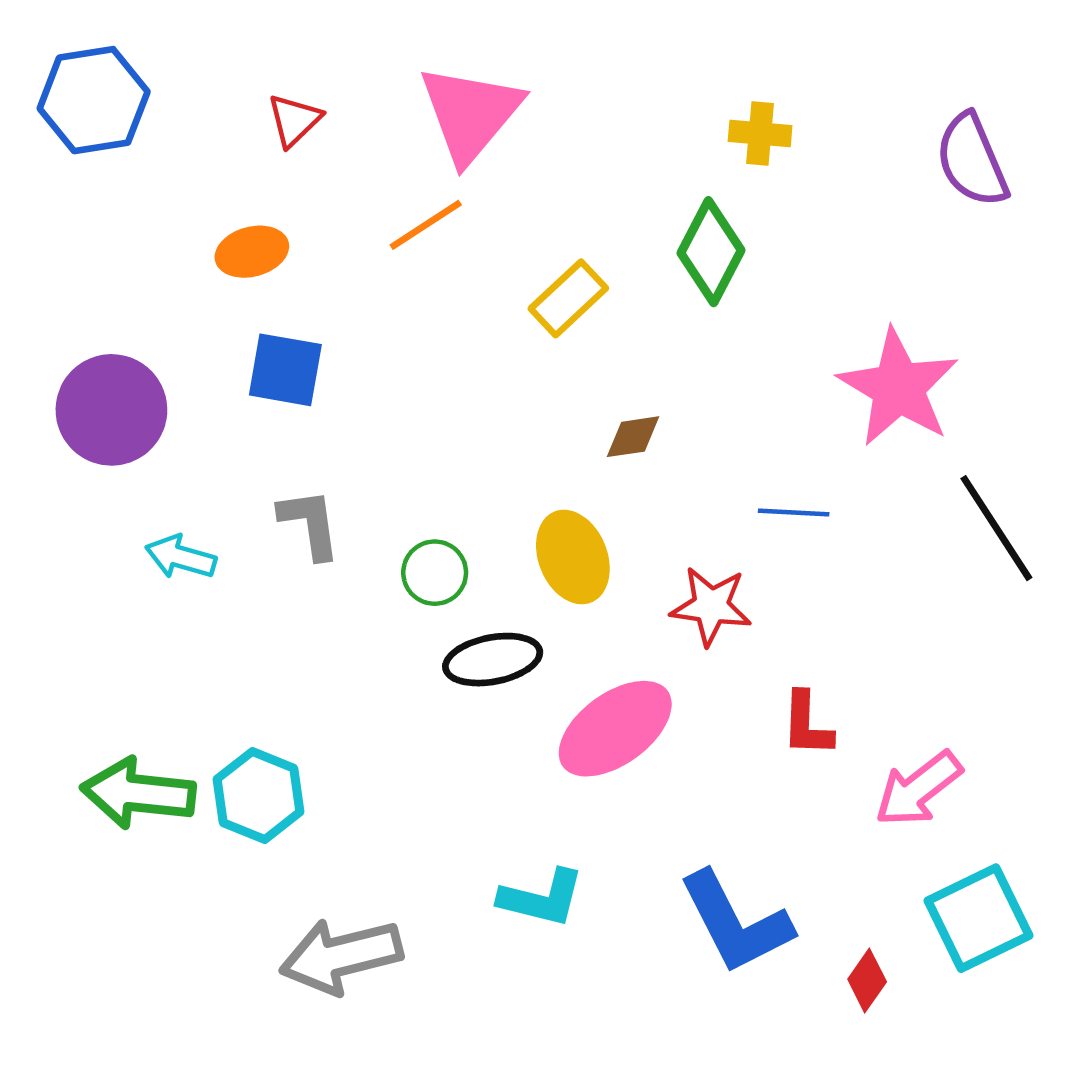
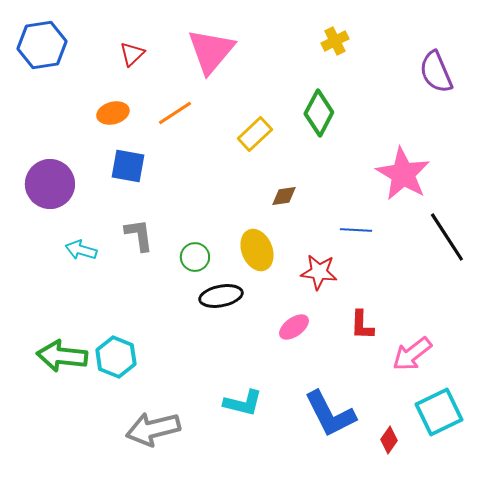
yellow cross: (760, 134) -> (335, 41), moved, turned -32
orange line: (426, 225) -> (175, 113), moved
pink ellipse: (615, 729) -> (294, 327), moved, size x0.6

